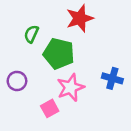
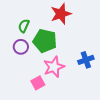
blue cross: (112, 78) -> (86, 60), turned -35
purple circle: (17, 81) -> (21, 47), moved

